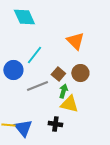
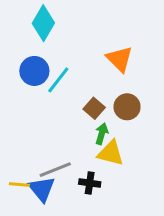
cyan diamond: (24, 17) -> (43, 23), turned 55
blue circle: (13, 70) -> (34, 71), moved
gray line: (37, 86) -> (55, 170), moved

